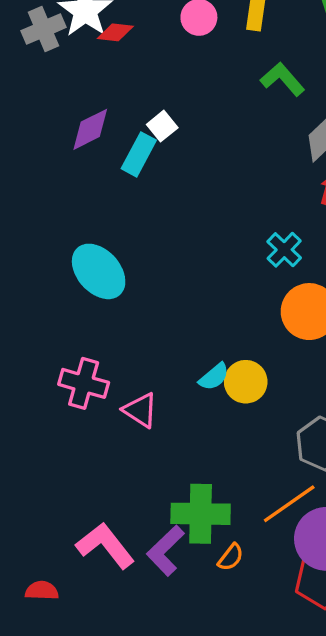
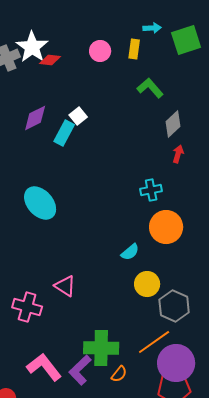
cyan cross: (284, 250) -> (151, 190), turned 35
cyan semicircle: (214, 377) -> (130, 252), moved
yellow circle: (246, 382) -> (147, 284), moved
pink cross: (84, 383) -> (27, 307), moved

